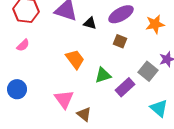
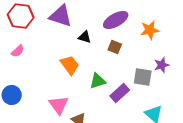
black triangle: (90, 23) -> (85, 37), moved
gray square: (148, 71) -> (143, 77), turned -30

